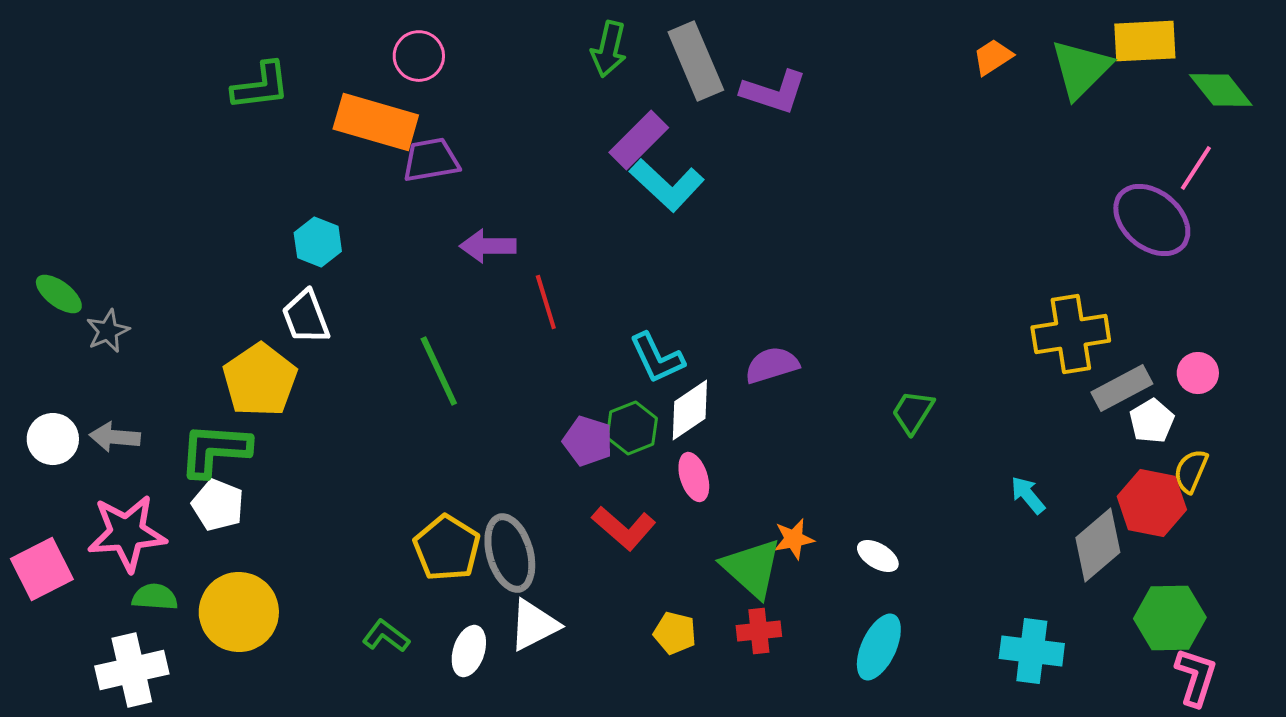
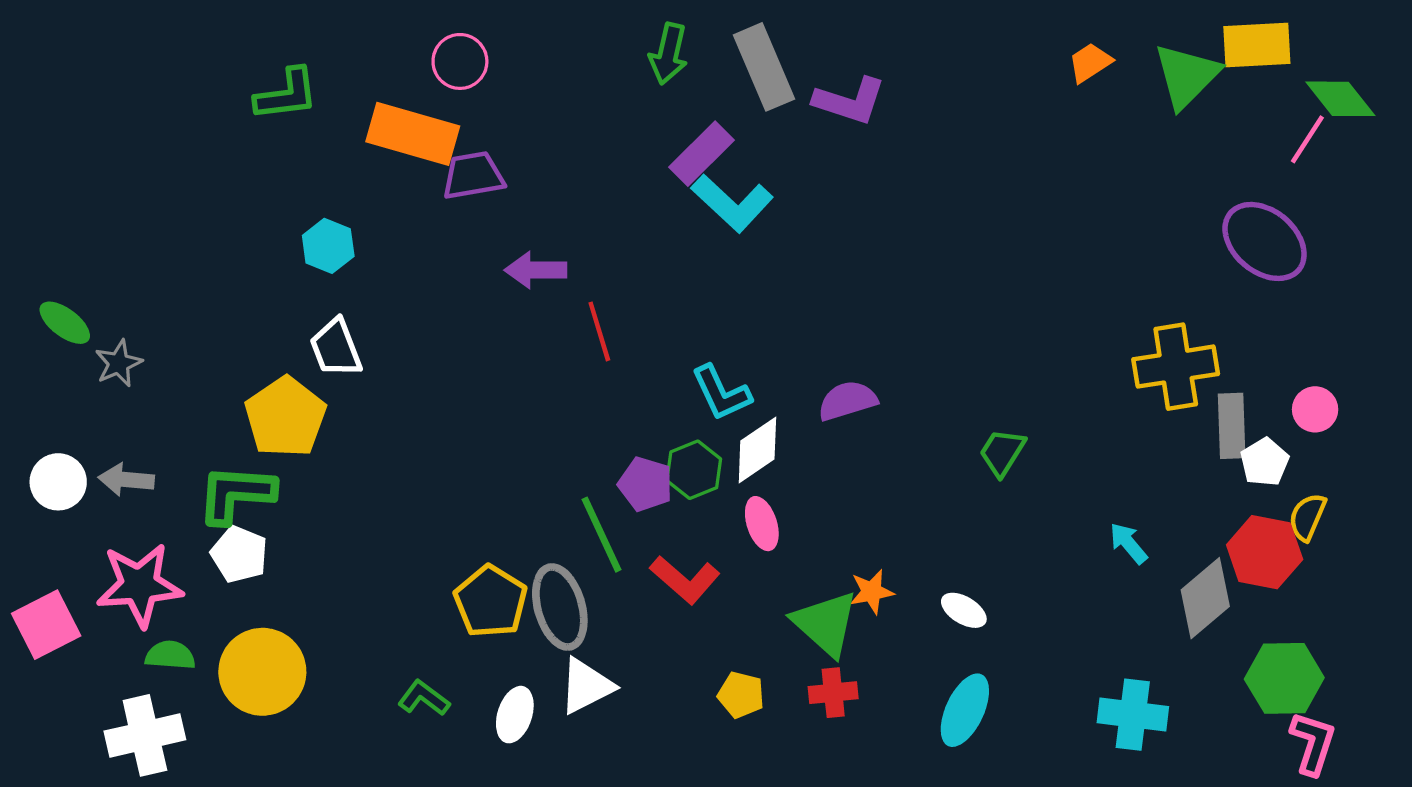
pink line: (1196, 168) -> (1307, 139), moved
cyan hexagon: (318, 242) -> (328, 246), moved
green line: (439, 371) -> (602, 535), moved
gray rectangle: (1122, 388) -> (1232, 426), turned -64

